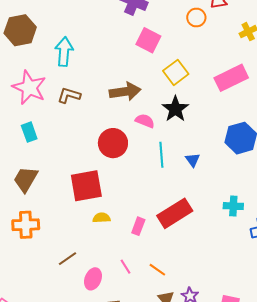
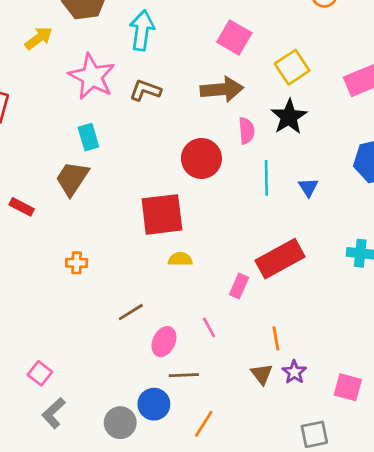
pink square: (148, 40) -> (234, 37), moved
pink semicircle: (145, 121) -> (247, 131), turned 60
brown trapezoid: (26, 179) -> (72, 178), moved
orange cross: (26, 225) -> (77, 263), size x0.6
pink rectangle: (138, 226) -> (239, 286), moved
orange line: (157, 270) -> (276, 338), moved, turned 42

